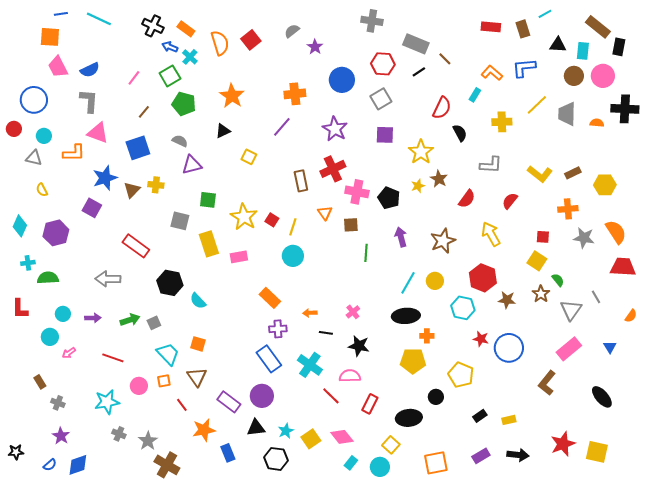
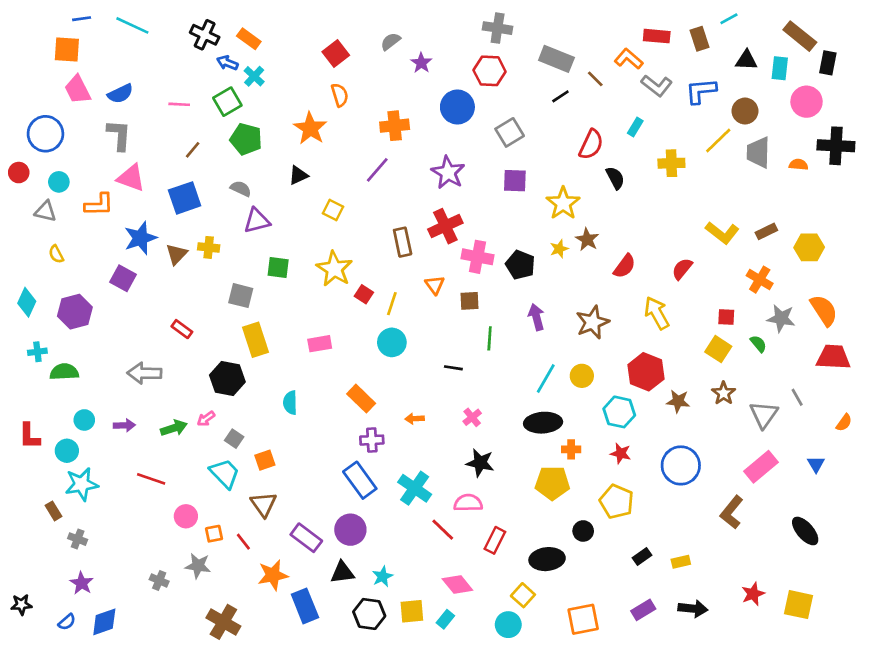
orange semicircle: (220, 43) -> (340, 95), moved, size x0.7
red hexagon: (383, 64) -> (490, 71), moved
orange L-shape: (492, 73) -> (629, 59), moved
brown circle: (574, 76) -> (745, 111), moved
pink line: (134, 78) -> (179, 104), turned 56
gray L-shape: (491, 165) -> (657, 86), moved, turned 35
orange cross: (568, 209) -> (760, 280), turned 36
yellow star: (244, 217) -> (334, 269), moved
yellow rectangle: (209, 244) -> (255, 340), moved
red rectangle: (136, 246) -> (182, 329), size x0.6
green semicircle: (558, 280) -> (758, 344), moved
cyan semicircle: (198, 301) -> (290, 403), moved, turned 42
red L-shape: (20, 309) -> (29, 436), moved
gray square: (154, 323) -> (234, 439), moved, turned -32
black line: (326, 333) -> (453, 368), moved
red star: (481, 339) -> (621, 453), moved
orange square: (198, 344) -> (265, 460), turned -35
pink arrow: (69, 353) -> (206, 419), moved
orange square: (164, 381) -> (214, 534), moved
cyan star: (107, 402) -> (82, 484), moved
yellow square: (311, 439) -> (412, 611), moved, turned 30
gray star: (148, 441) -> (198, 566), moved, turned -30
red star: (563, 444) -> (753, 594), size x0.7
blue rectangle: (228, 453) -> (305, 606), size x1.4
cyan rectangle: (351, 463) -> (445, 619), moved

